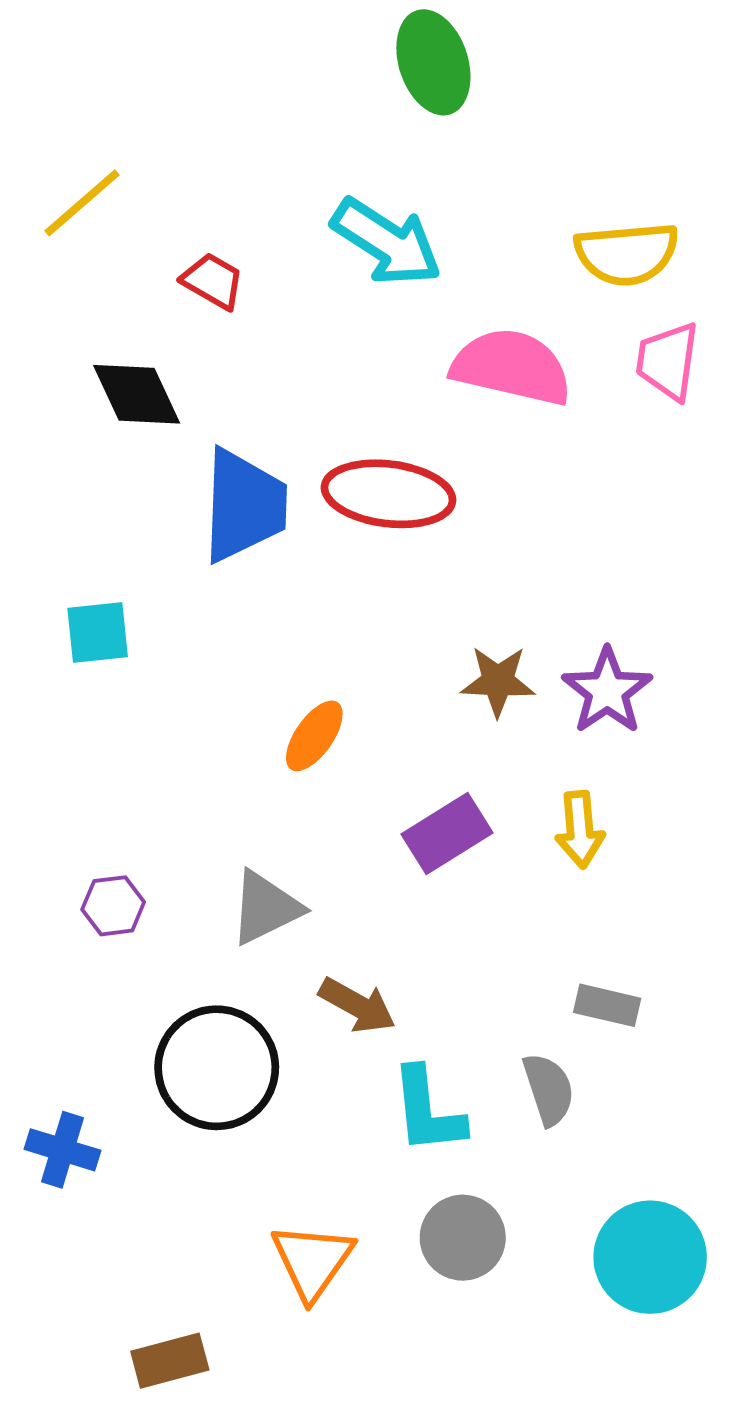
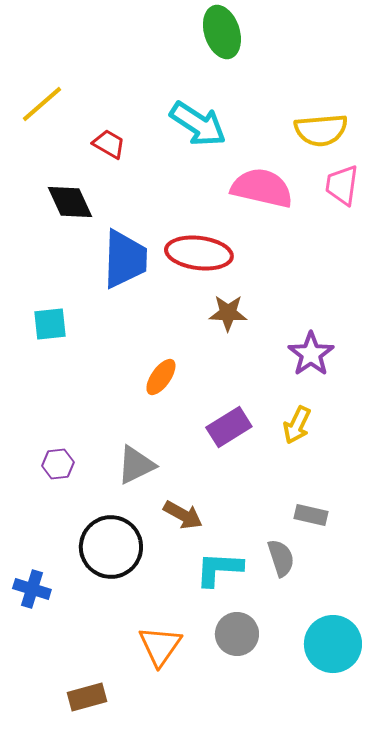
brown star: (498, 681) -> (228, 313), moved
yellow arrow: (580, 830) -> (297, 425), turned 30
cyan L-shape: (428, 1111) -> (219, 569), turned 99

